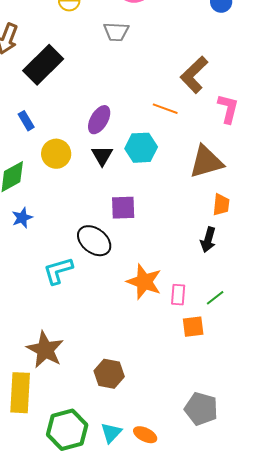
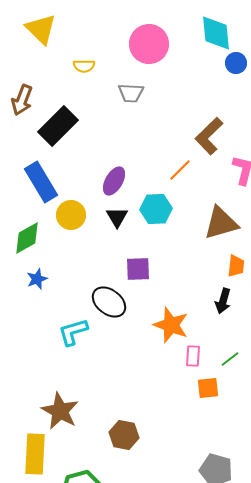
orange line: (165, 109) -> (180, 170), turned -65
blue rectangle: (26, 121) -> (41, 182), size x2.0
orange star: (144, 282) -> (171, 325), moved

